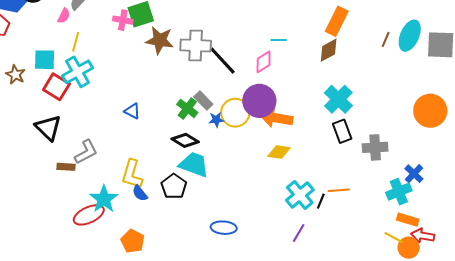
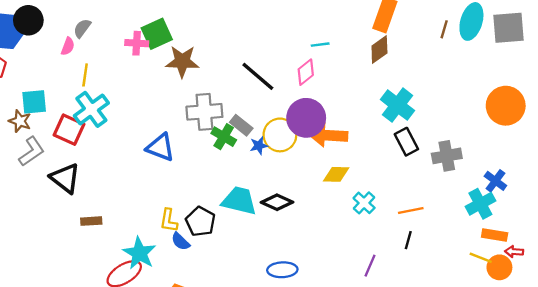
gray cross: (196, 45) -> (204, 112), moved
cyan square: (45, 60) -> (34, 102), moved
blue triangle: (132, 111) -> (160, 147), size x1.5
black diamond: (185, 140) -> (277, 202), moved
gray L-shape: (86, 152) -> (32, 151), moved
yellow L-shape: (132, 174) -> (169, 220), size x0.7
black pentagon: (174, 186) -> (200, 222), moved
cyan cross: (300, 195) -> (364, 203), moved, size x0.7
black line: (321, 201) -> (408, 240), moved
red arrow: (423, 236) -> (514, 252), size x0.7

